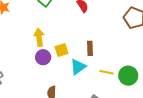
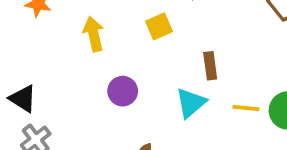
yellow arrow: (39, 37) -> (94, 34), moved
yellow square: (61, 50) -> (159, 26), moved

